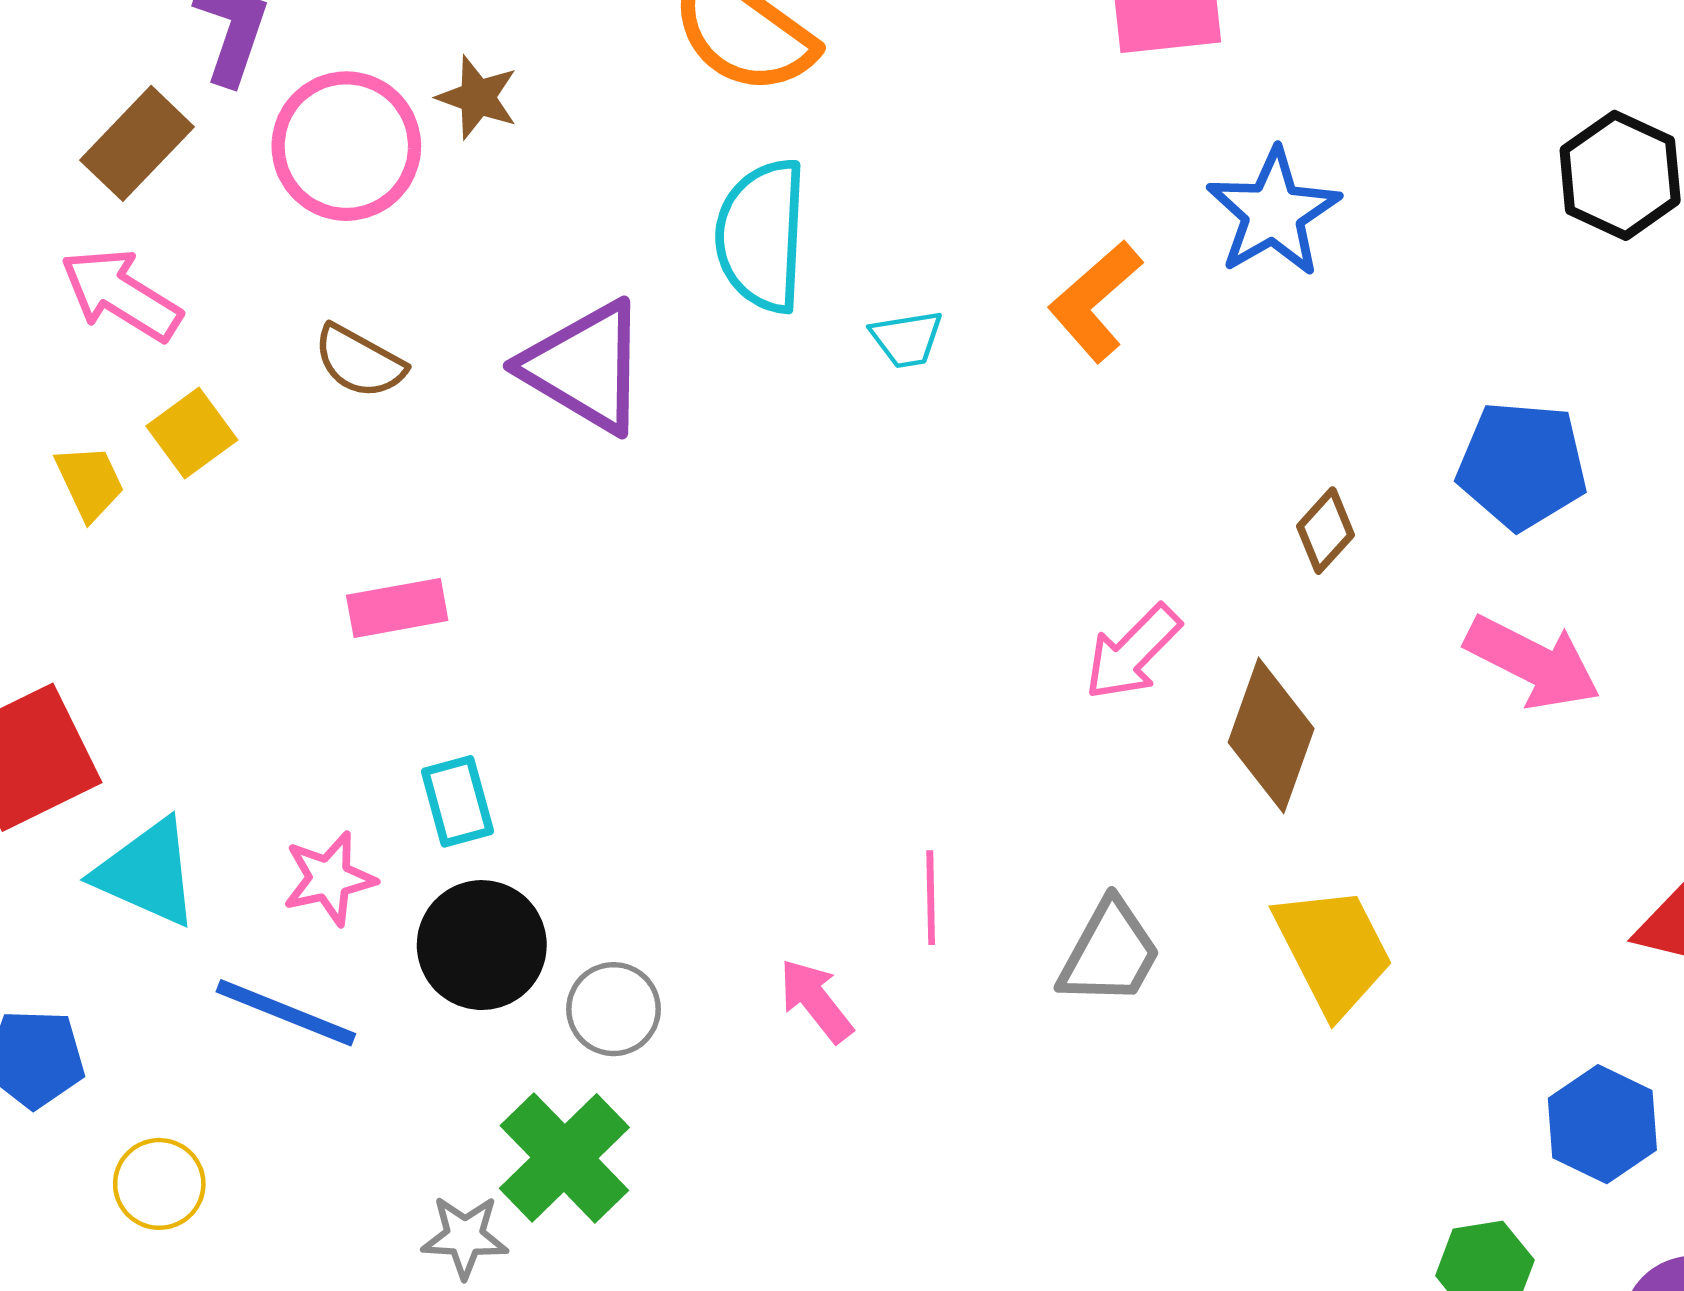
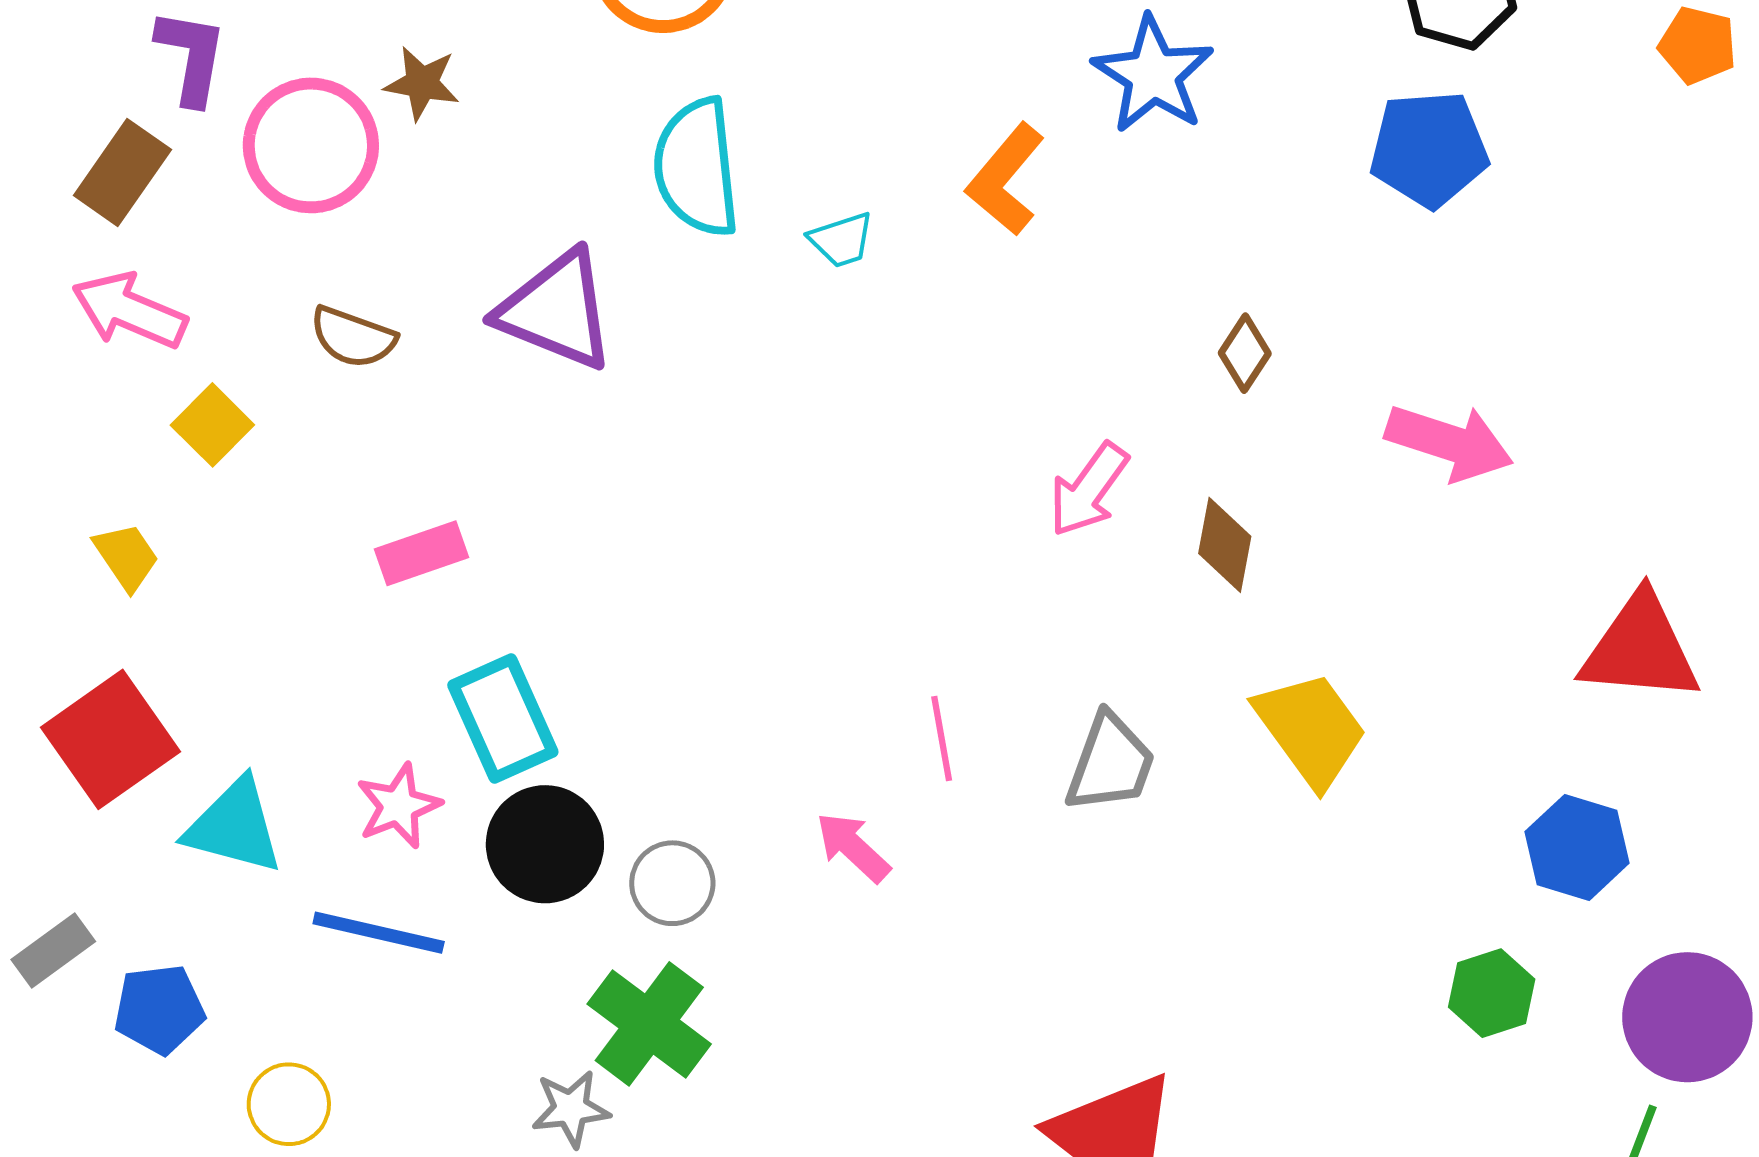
blue pentagon: (1522, 465) -> (1429, 149), moved
yellow trapezoid: (90, 482) -> (126, 557), moved
brown diamond: (1271, 735) -> (1225, 545), size x0.7
cyan rectangle: (457, 801) -> (503, 719), size x1.5

